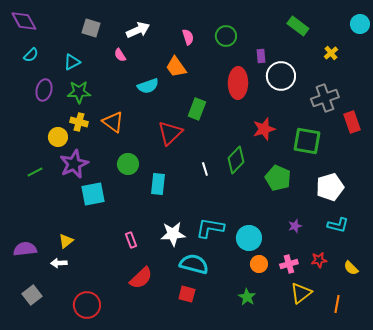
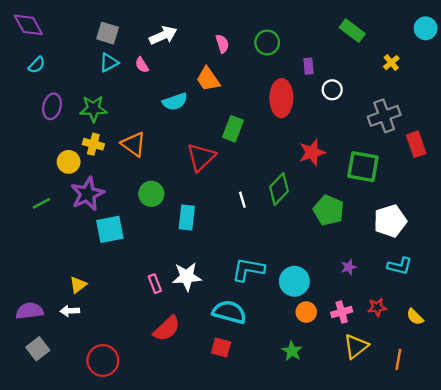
cyan triangle: (72, 62) -> (109, 63), moved
white circle: (281, 76) -> (332, 90), size x0.6
white star: (173, 234) -> (187, 277), moved
purple semicircle: (25, 249) -> (30, 311), moved

